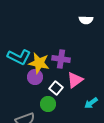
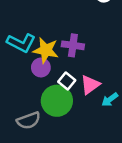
pink triangle: (75, 80) -> (90, 85), moved
green circle: (48, 104) -> (57, 101), size x1.6

